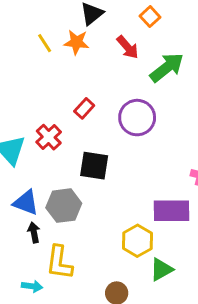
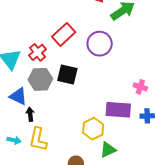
red rectangle: (84, 108) -> (64, 34), size x1.6
gray hexagon: (64, 206) -> (40, 79), moved
black arrow: (34, 232) -> (30, 114), moved
cyan arrow: (32, 286) -> (14, 140), moved

